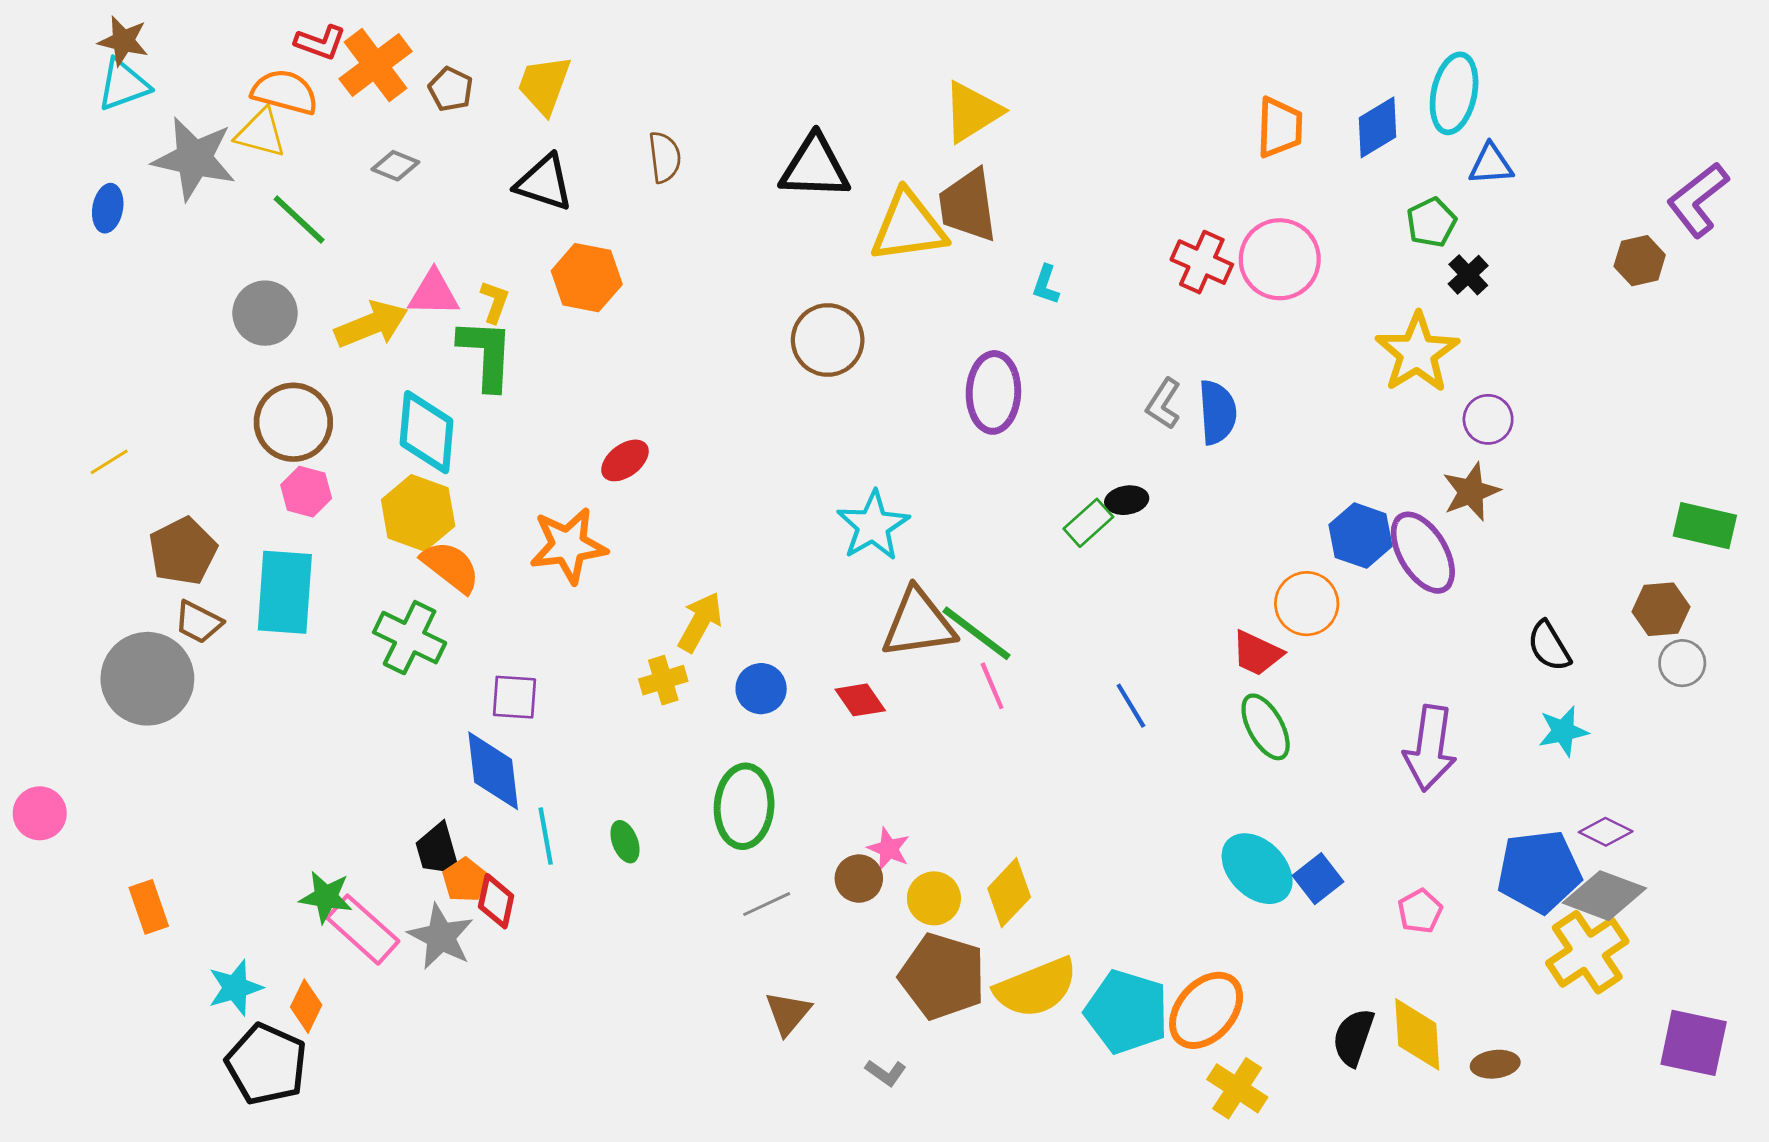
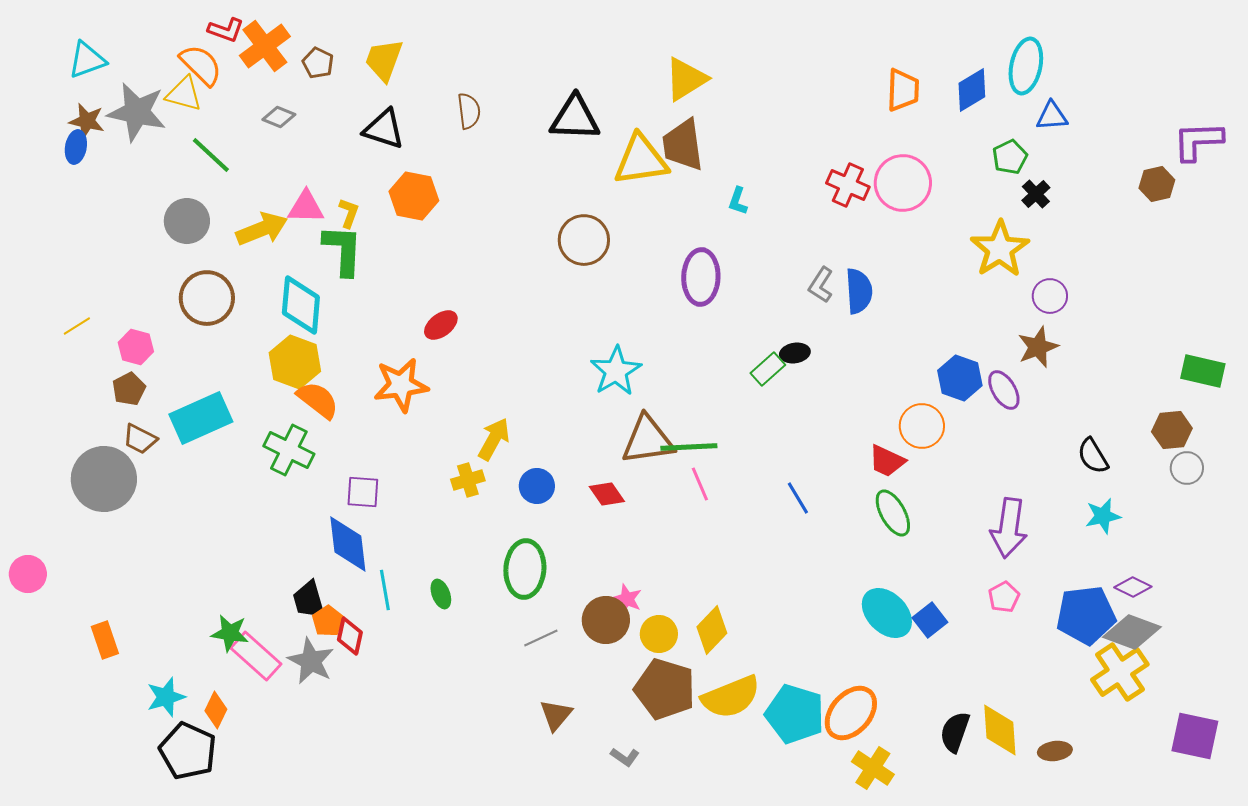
brown star: (123, 41) -> (87, 121), moved
orange semicircle: (285, 92) -> (201, 65), turned 30
purple L-shape: (1698, 200) -> (1198, 141), turned 36
pink hexagon: (306, 492) -> (136, 347), moved
brown pentagon: (183, 551) -> (129, 389), size x0.7
purple ellipse: (1423, 553) -> (1004, 390), size x0.7
cyan rectangle: (285, 592) -> (201, 418), turned 62
green line: (976, 633) -> (689, 447), turned -40
brown circle: (859, 879) -> (606, 620), size x1.4
pink pentagon: (1420, 911) -> (1004, 597), moved

